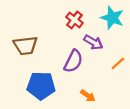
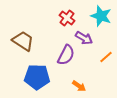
brown trapezoid: (25, 46) -> (23, 41), turned -140

